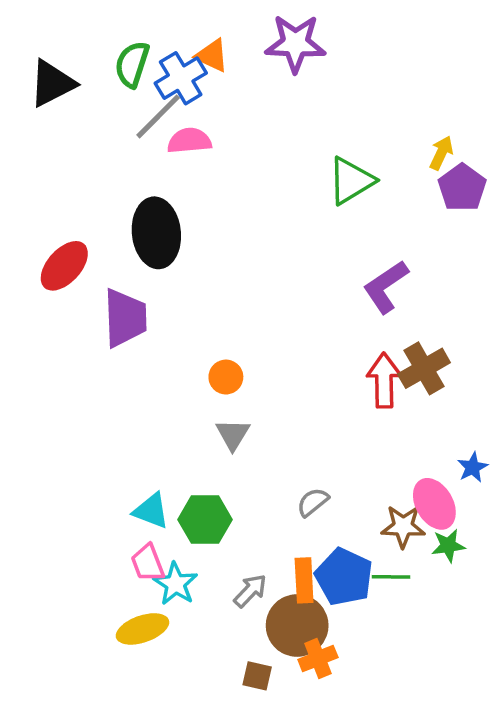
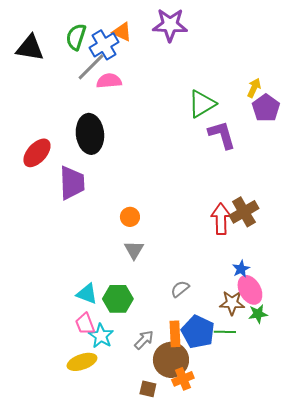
black triangle: (52, 83) -> (30, 48), turned 36
purple L-shape: (386, 287) -> (222, 135), moved, turned 108
blue star: (473, 467) -> (241, 269), moved

